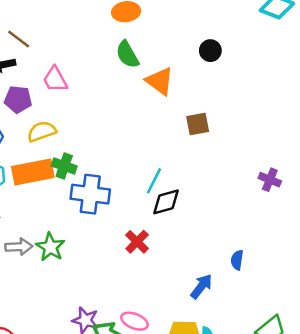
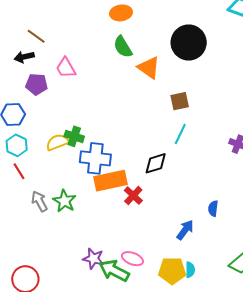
black circle: (210, 51) -> (189, 43), size x2.0
yellow semicircle: (42, 131) -> (57, 142), moved
orange rectangle: (33, 172) -> (111, 181), moved
cyan line: (154, 181) -> (180, 134), moved
gray arrow: (19, 247) -> (39, 201), turned -115

